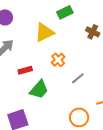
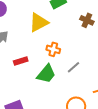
orange cross: (58, 60) -> (53, 49), turned -32
green trapezoid: (39, 90) -> (46, 74), moved

